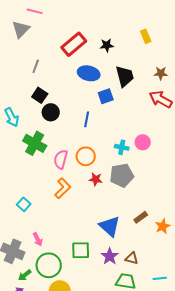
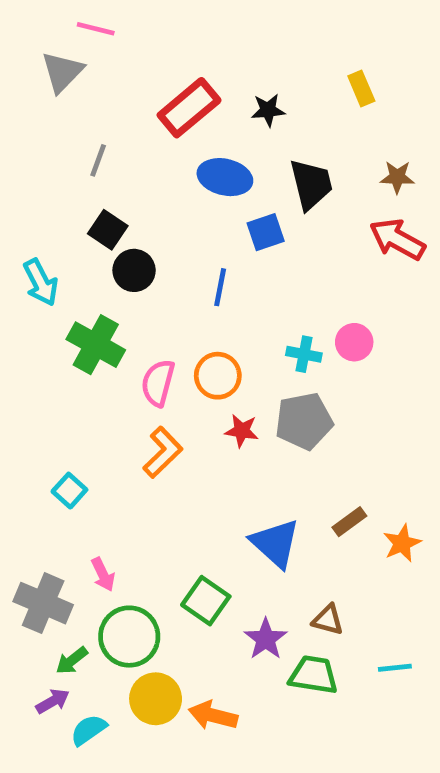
green square: (81, 250) -> (206, 601), turned 36
purple star: (110, 256) -> (266, 639), moved

